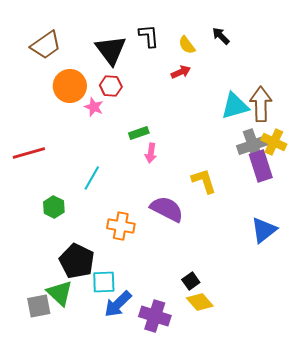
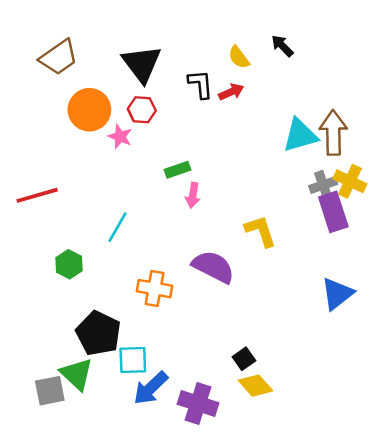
black L-shape: (149, 36) -> (201, 84), moved
gray cross: (253, 145) -> (323, 185), size x0.7

